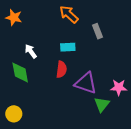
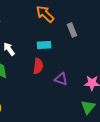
purple triangle: (86, 83) -> (61, 79), size x0.6
green triangle: (102, 104) -> (88, 107), moved

